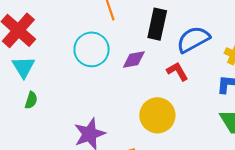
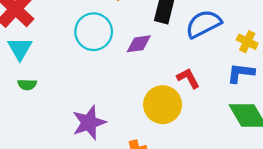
red L-shape: (177, 71) -> (188, 78), moved
green semicircle: (31, 100) -> (27, 85), turned 72

